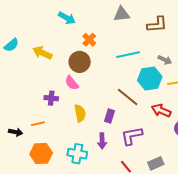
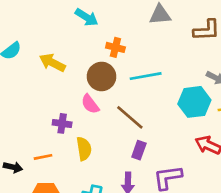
orange cross: (89, 40) -> (115, 47), turned -32
cyan line: (128, 55) -> (146, 76), moved
brown line: (128, 97) -> (130, 117), moved
yellow semicircle: (80, 113) -> (84, 149), moved

